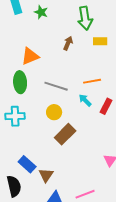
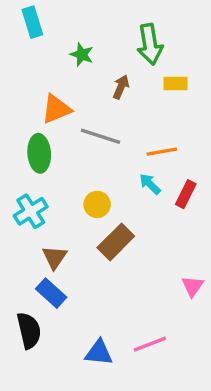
green star: (41, 12) -> (82, 55), moved
gray line: (56, 86) -> (101, 136), moved
cyan cross: (15, 116) -> (31, 211), turned -30
brown triangle: (46, 175) -> (55, 257), moved

